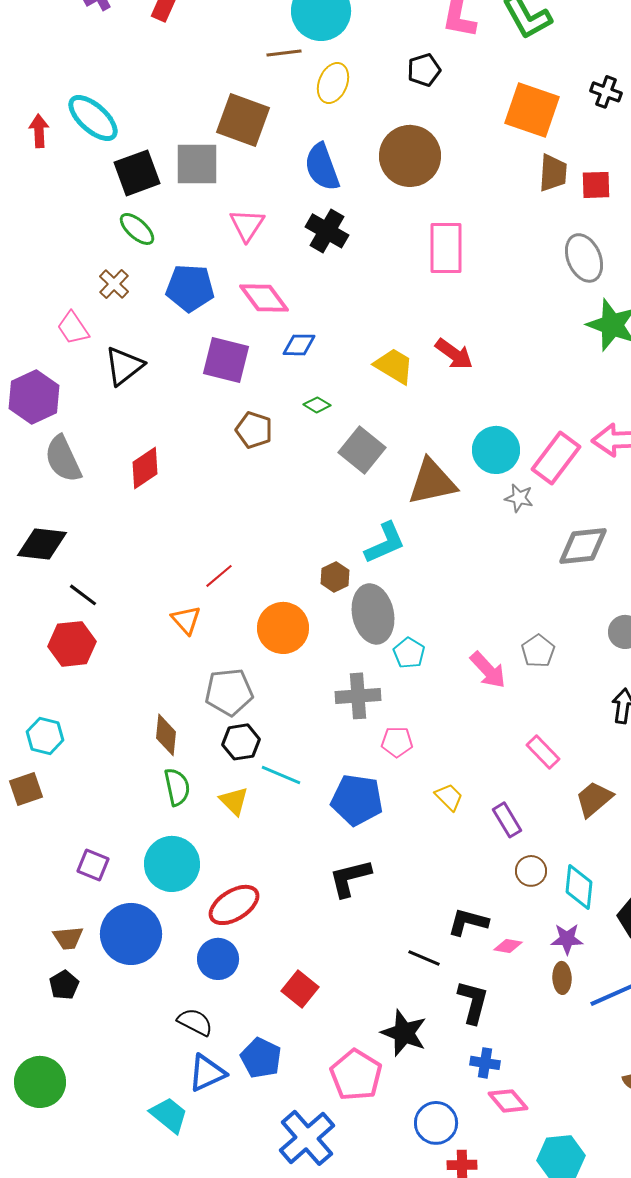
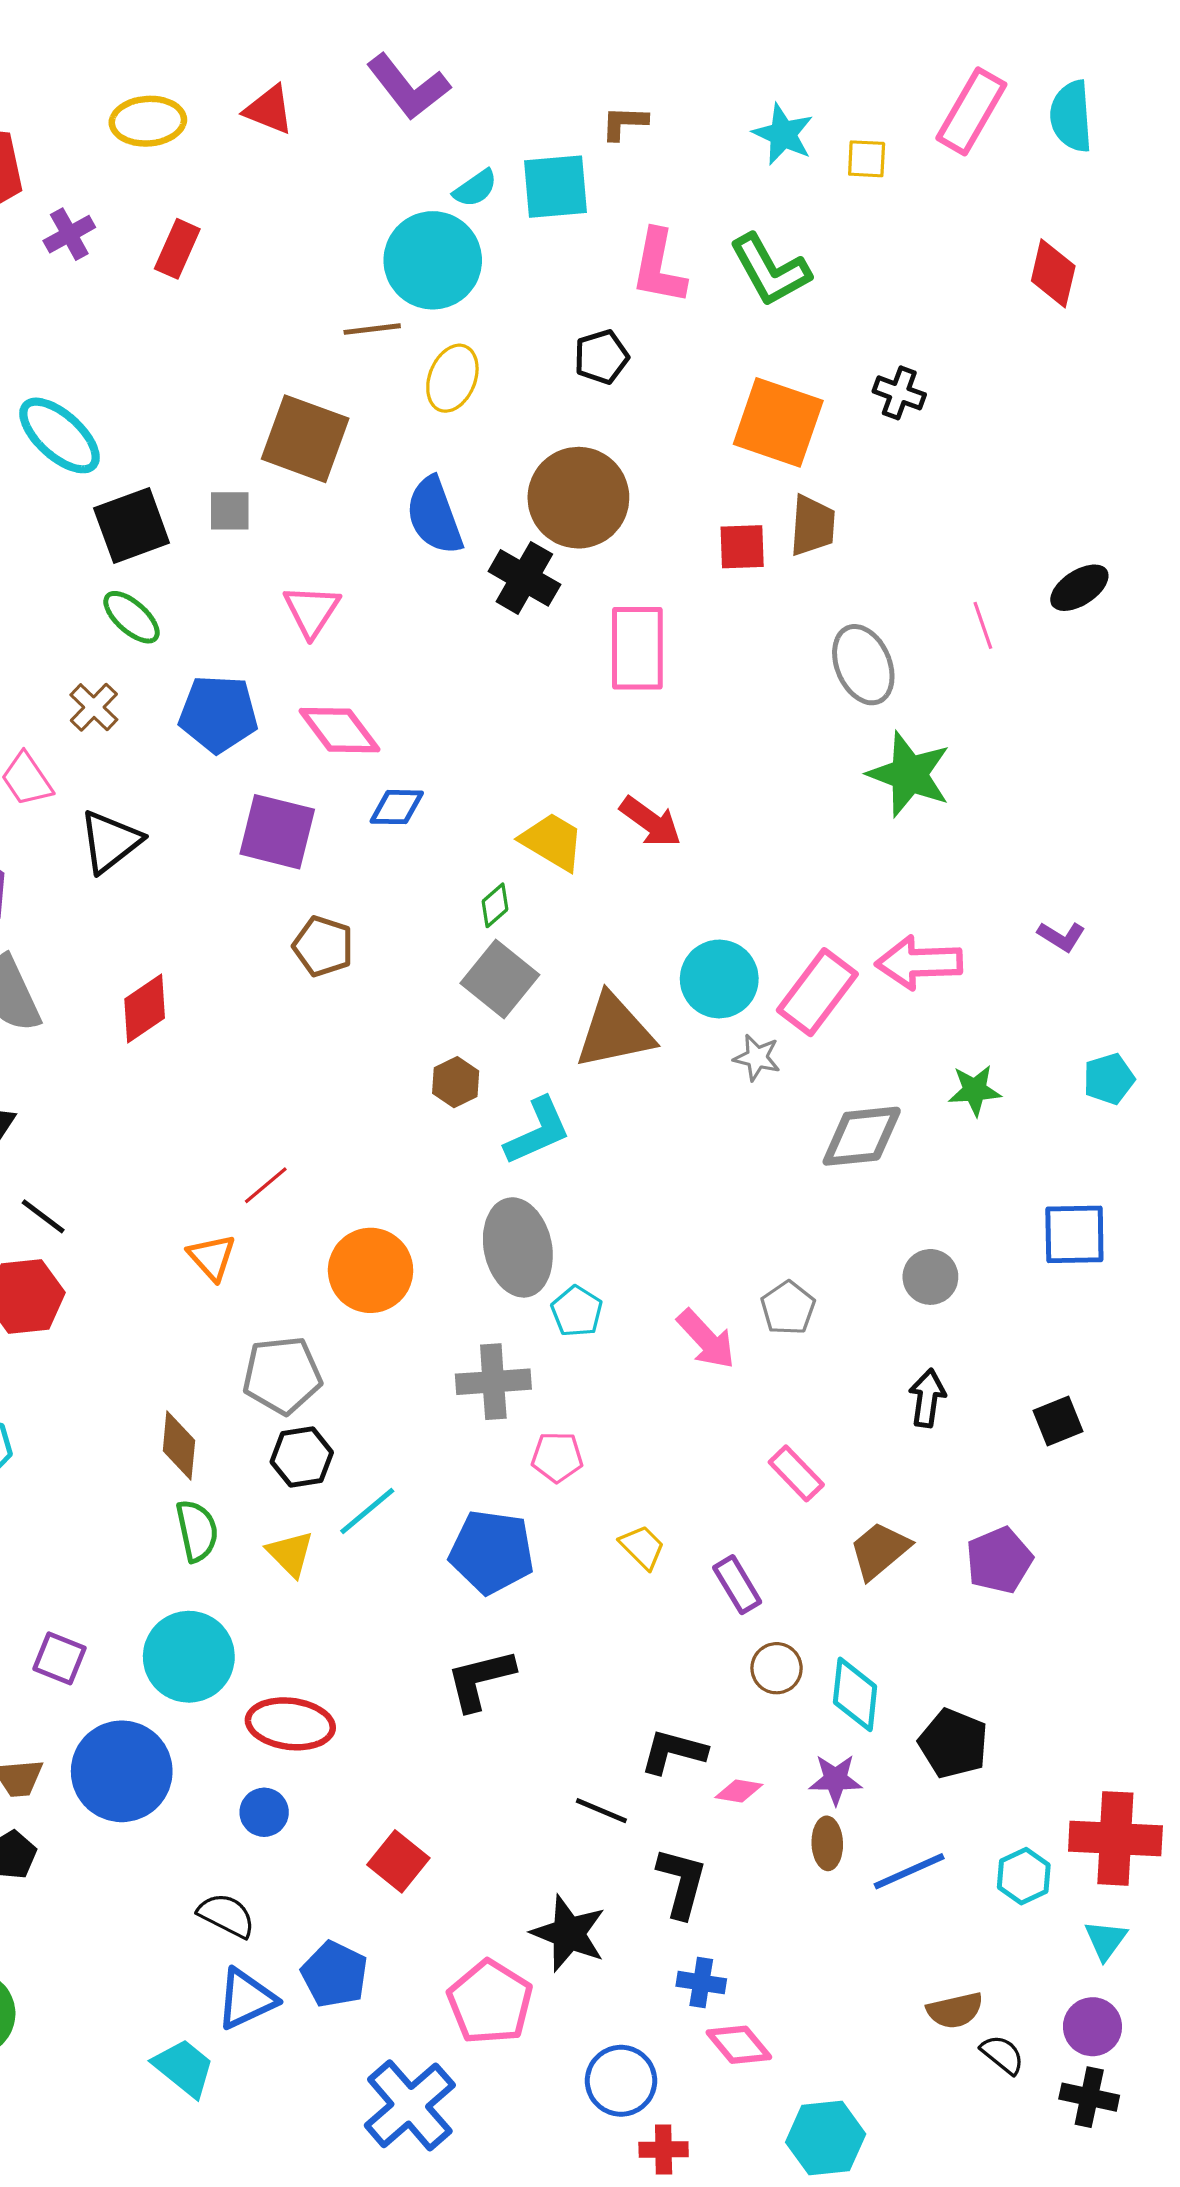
gray square: (197, 164) -> (230, 511), size x0.6
red square: (596, 185) -> (742, 547), moved
black cross: (327, 231) -> (524, 578), moved
green diamond: (317, 405) -> (495, 905), moved, turned -72
brown hexagon: (335, 577) -> (456, 1082), moved
cyan line: (281, 775) -> (367, 1511), turned -63
red ellipse: (234, 905) -> (290, 1724), turned 39
blue circle: (218, 959) -> (264, 1812), size x0.7

